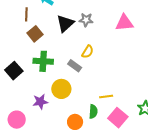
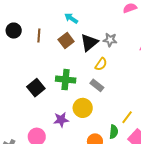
brown line: (26, 14) -> (39, 36), moved
brown square: (35, 34) -> (66, 40), moved
yellow semicircle: (88, 52) -> (101, 64), moved
yellow line: (106, 96) -> (127, 117), turned -48

